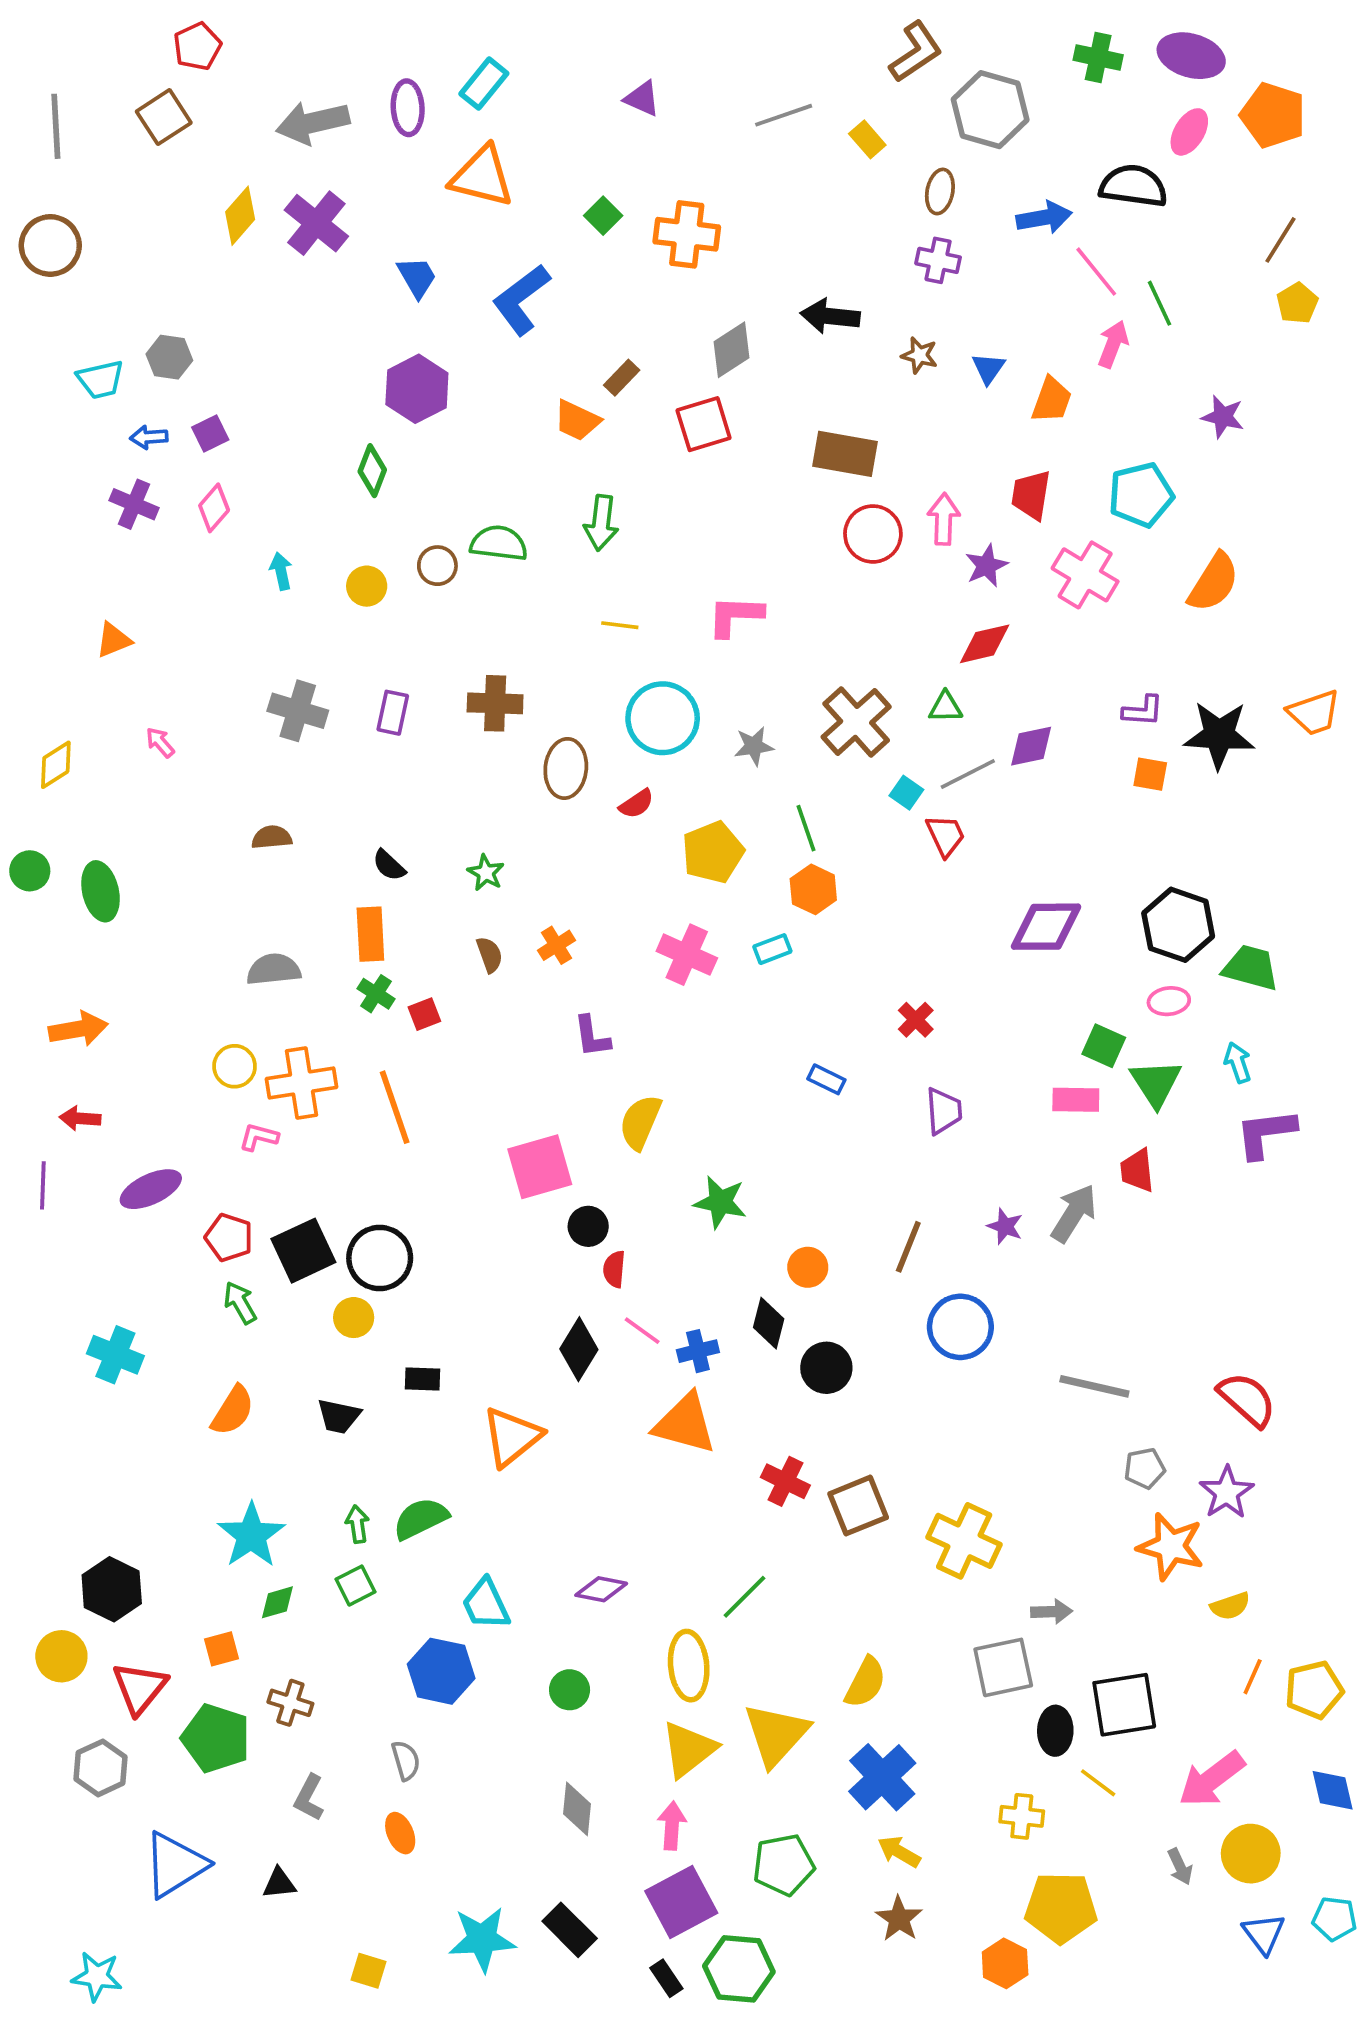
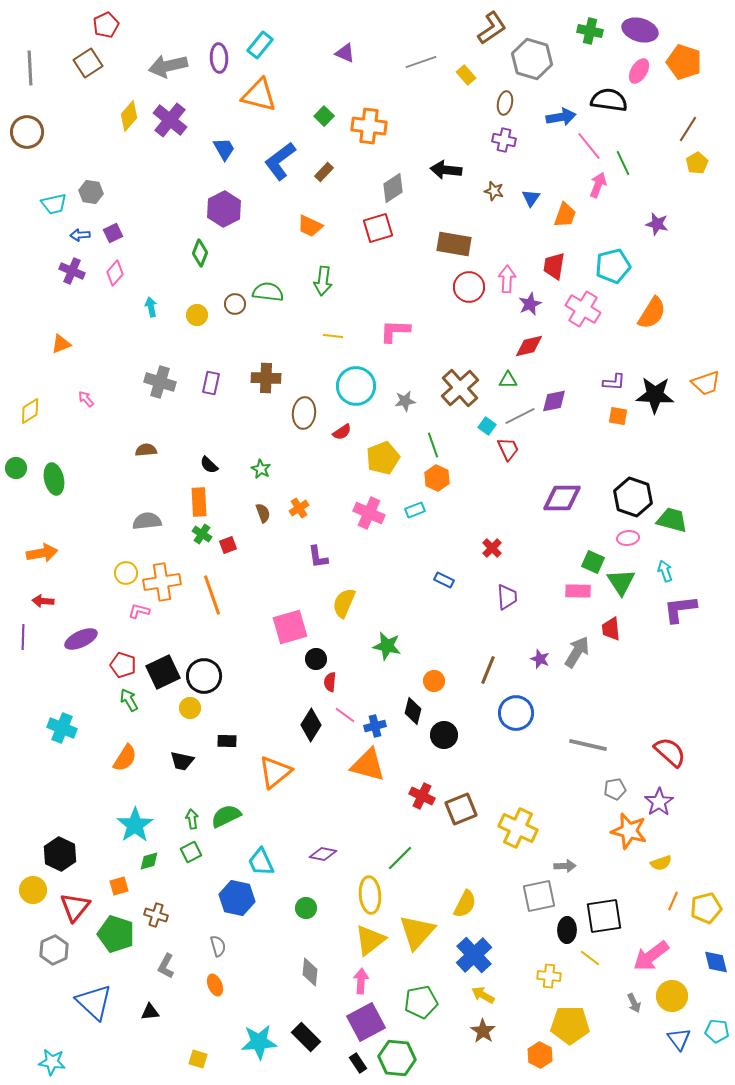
brown rectangle: (622, 378) -> (324, 172), moved
blue triangle: (175, 1865) -> (94, 1002), turned -45

